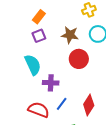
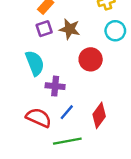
brown star: (70, 35) -> (70, 29), moved

